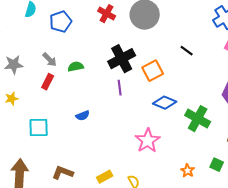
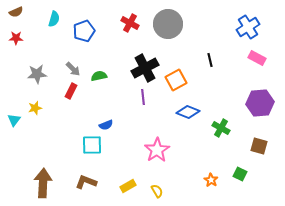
black line: (187, 51) -> (210, 60), turned 40
green cross: (198, 119) -> (221, 128), size x0.7
cyan square: (39, 128) -> (92, 145), moved
pink star: (148, 141) -> (157, 150), moved

